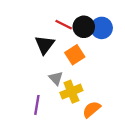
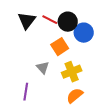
blue circle: (102, 28) -> (84, 33), moved
black triangle: (45, 45) -> (27, 21), moved
yellow cross: (71, 92) -> (72, 72), moved

